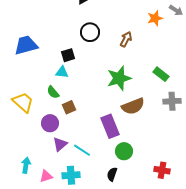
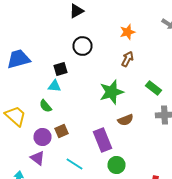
orange star: (155, 18) -> (128, 32), moved
brown arrow: (126, 39) -> (128, 59), moved
brown semicircle: (133, 106) -> (126, 120), size x0.7
brown square: (69, 107) -> (62, 131), moved
purple triangle: (60, 144) -> (38, 158), moved, turned -42

